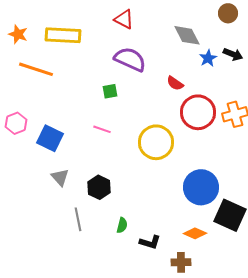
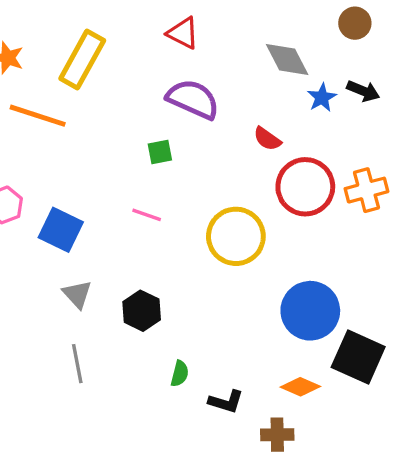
yellow rectangle: (63, 35) -> (82, 60), turned -64
gray line: (78, 219) -> (77, 364), moved

